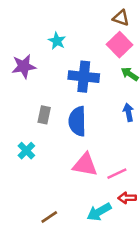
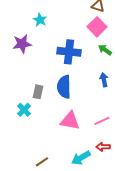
cyan star: (57, 41) -> (40, 20), moved
gray rectangle: (44, 115) -> (38, 92), moved
pink line: (117, 174) -> (102, 121), moved

